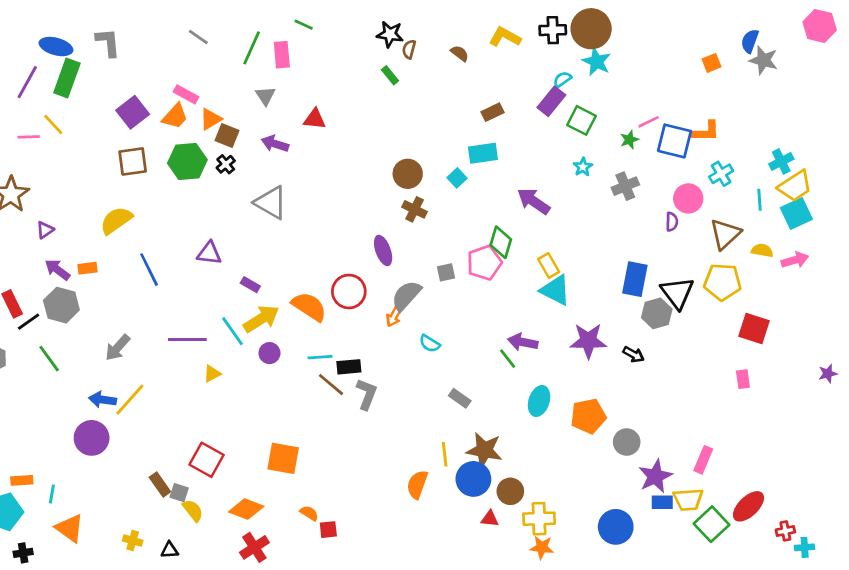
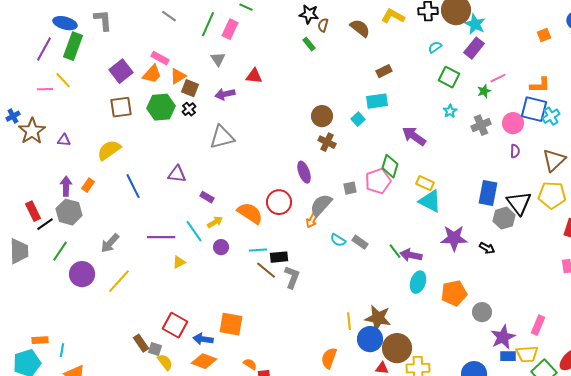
brown semicircle: (460, 53) -> (360, 28), size x1.5
pink rectangle: (282, 55) -> (230, 29), turned 30
cyan star: (597, 62) -> (475, 24), moved
purple rectangle: (551, 101) -> (474, 48), moved
blue square: (675, 141) -> (534, 109), moved
purple arrow: (275, 144) -> (225, 94), turned -30
pink circle: (688, 198) -> (513, 123), moved
gray triangle: (271, 203) -> (222, 137), turned -44
purple triangle: (45, 230) -> (64, 140), moved, turned 40
yellow rectangle: (549, 265) -> (425, 183), turned -36
orange rectangle: (87, 268) -> (88, 185), turned -48
purple arrow: (57, 270) -> (66, 186), turned 54
yellow arrow: (261, 319) -> (215, 222), size x0.6
purple arrow: (523, 342) -> (411, 255), moved
green line: (49, 359) -> (60, 251), turned 70
gray rectangle: (460, 398) -> (360, 242), moved
blue arrow: (103, 400) -> (203, 339), moved
purple circle: (92, 438) -> (82, 274), moved
orange semicircle: (417, 484) -> (329, 358), moved
brown circle: (510, 491) -> (397, 348), size x1.5

